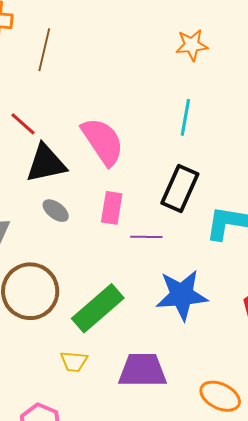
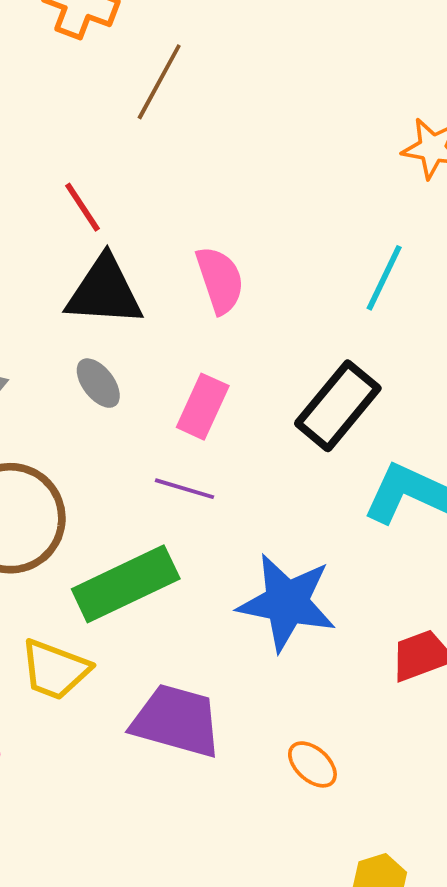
pink semicircle: (103, 141) -> (220, 280), size x0.7
purple line: (146, 237) -> (184, 489), moved
yellow trapezoid: (74, 361) -> (55, 670), size x1.4
orange ellipse: (220, 396) -> (312, 764), moved, size x0.7

